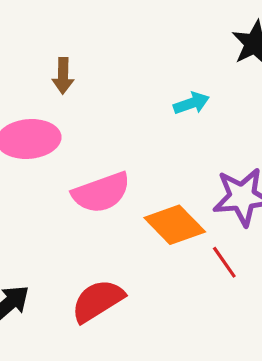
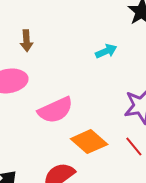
orange diamond: (175, 225) -> (89, 142), moved

